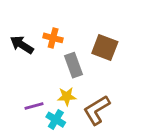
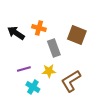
purple line: (34, 106) -> (24, 69), moved
cyan cross: (56, 120) -> (33, 87), moved

